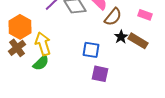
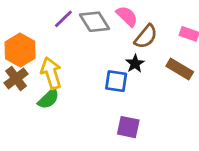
black star: (121, 37) -> (135, 64), moved
purple square: (100, 74) -> (128, 127), moved

